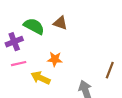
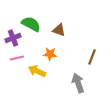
brown triangle: (60, 23) -> (59, 30), moved
brown line: (110, 70) -> (92, 57), moved

